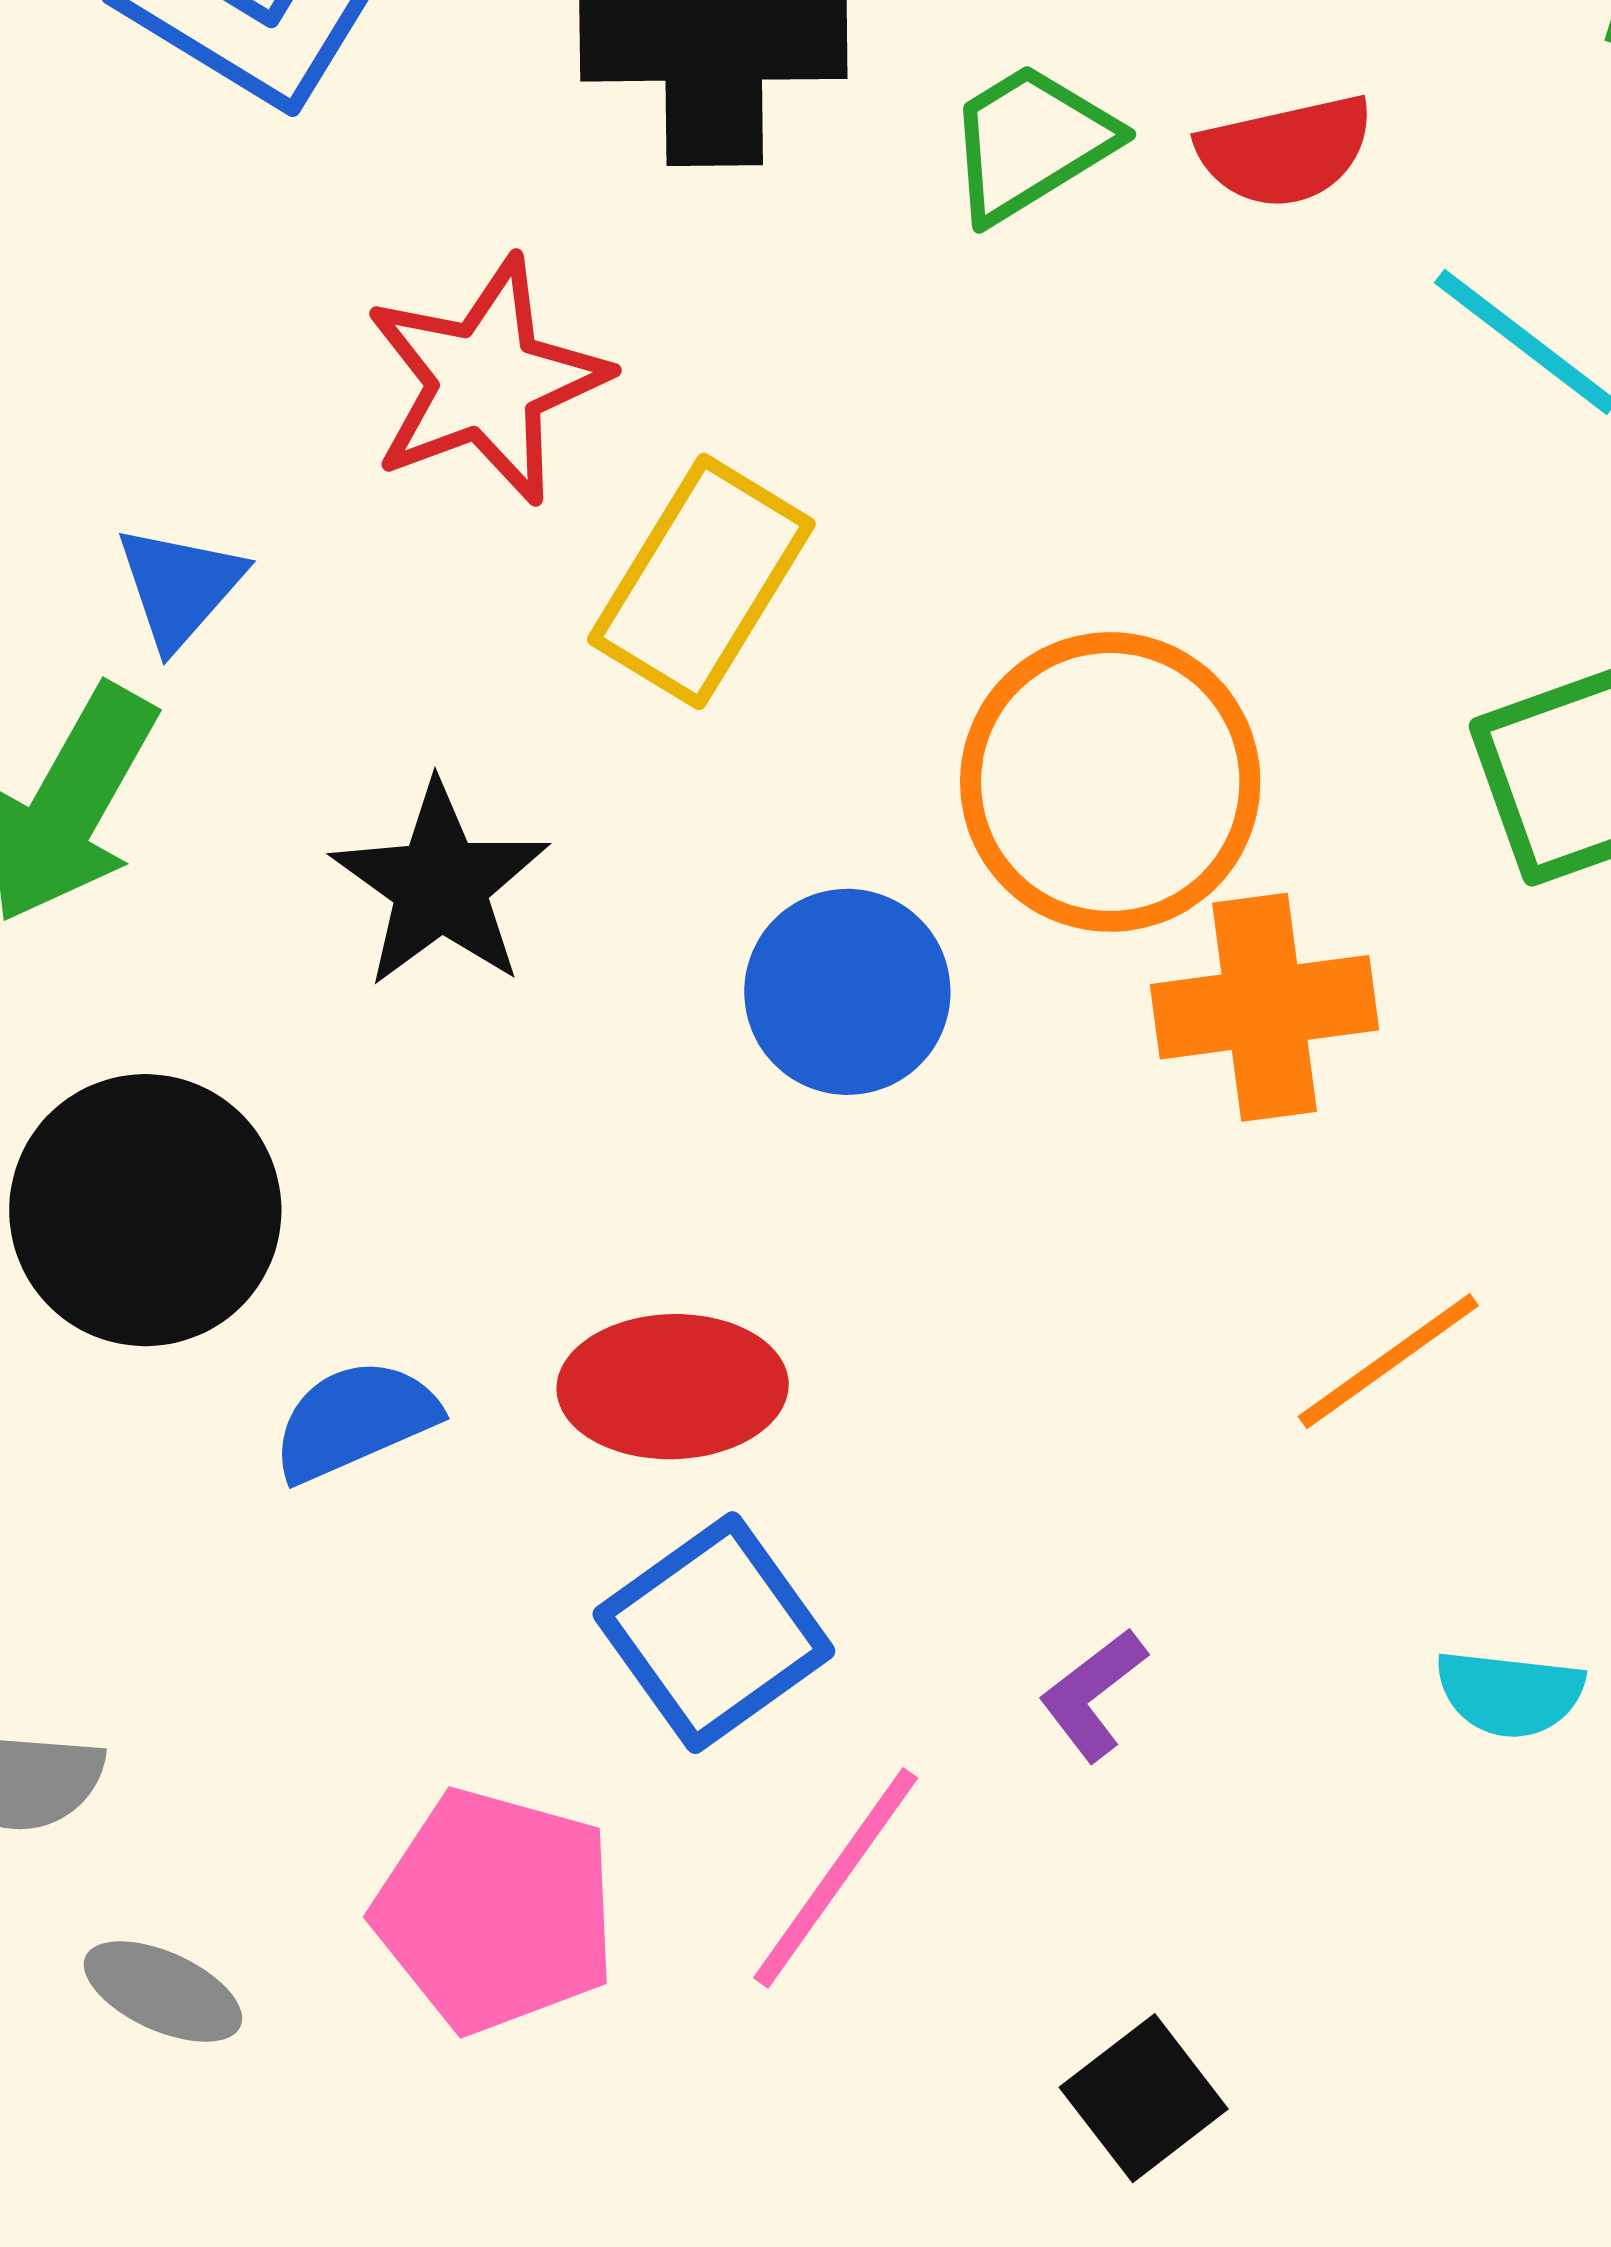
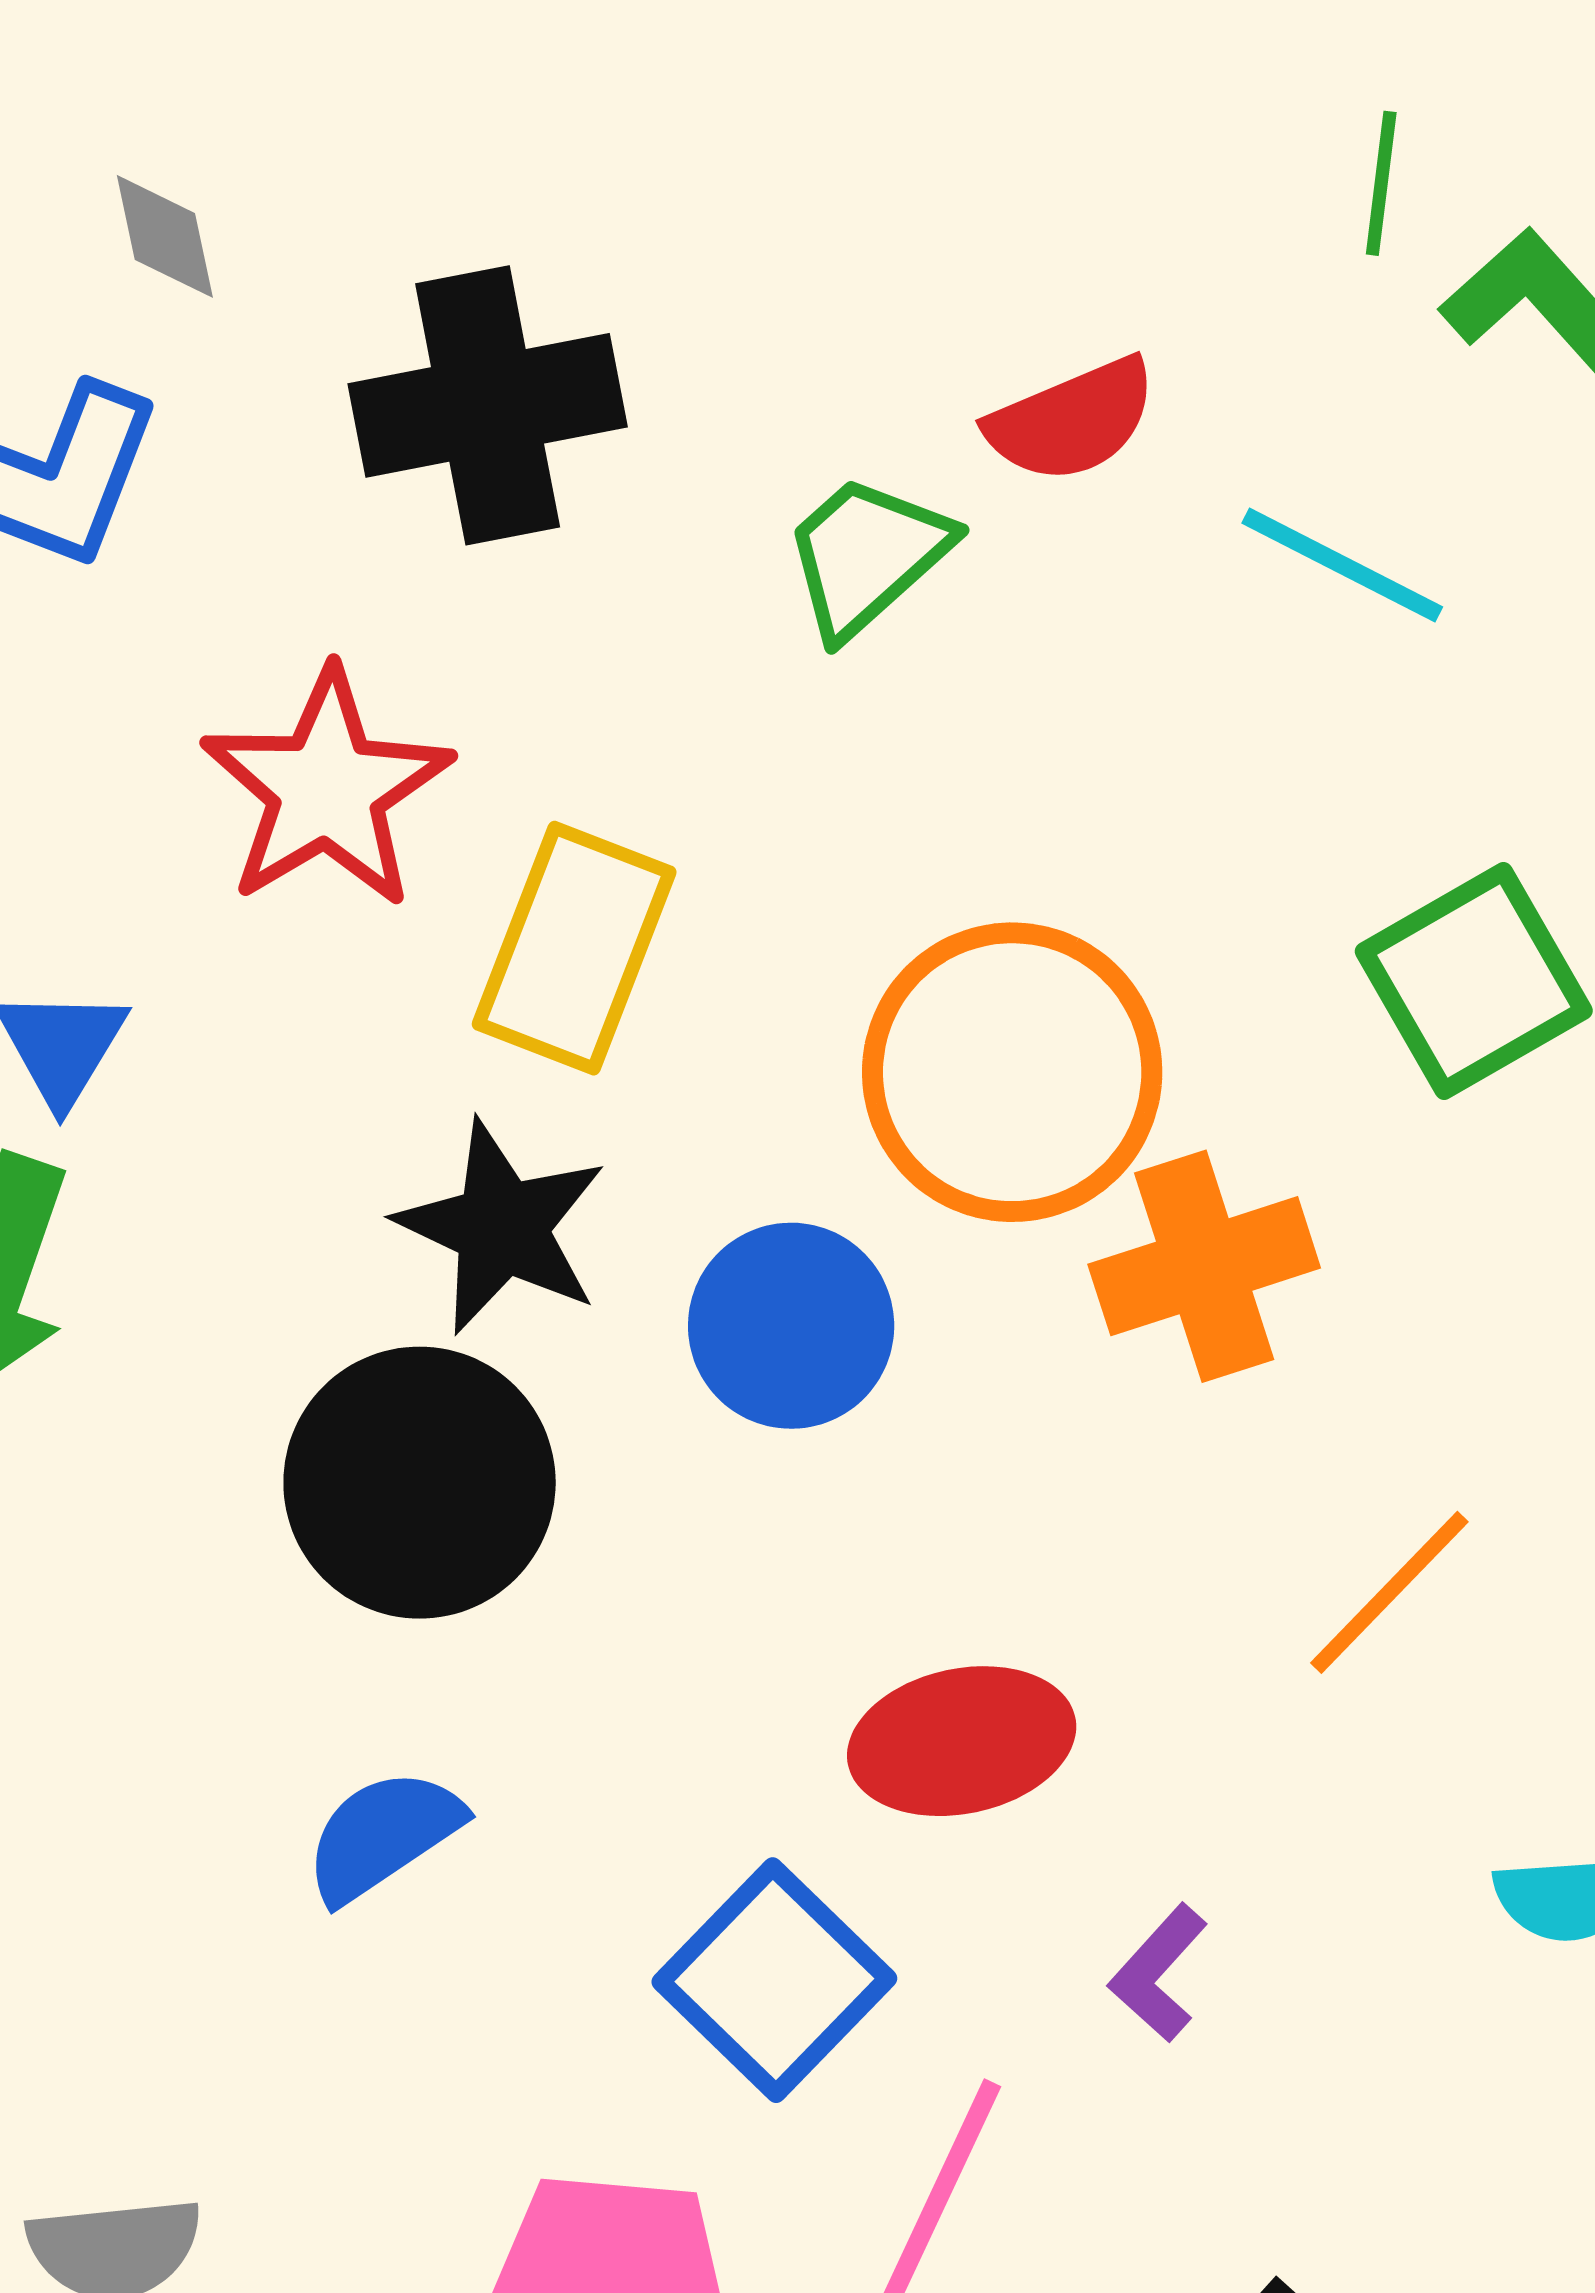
green trapezoid: (1031, 142) -> (867, 555), moved
black star: (440, 885) -> (502, 1227), moved
black circle: (145, 1210) -> (420, 1483), moved
red ellipse: (673, 1387) -> (962, 1741), moved

